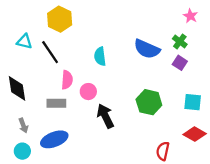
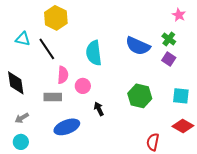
cyan semicircle: (100, 56) -> (94, 53), size x1.4
black arrow: (105, 116) -> (99, 109), size x0.6
gray arrow: (23, 126) -> (22, 118), turned 80
blue ellipse: (54, 139) -> (67, 127), moved

